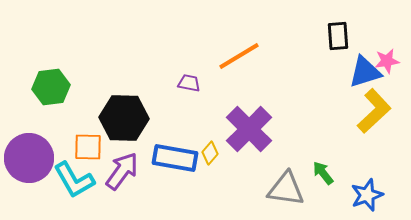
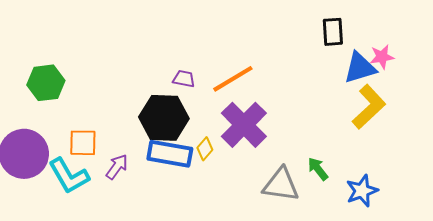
orange line: (239, 56) -> (233, 79), moved
black hexagon: (124, 118) -> (164, 118), moved
purple arrow: (122, 171) -> (117, 167), size x0.7

